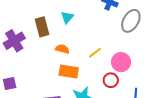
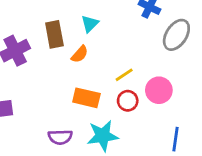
orange semicircle: (62, 49) -> (80, 54), moved, turned 112
red circle: (111, 80) -> (128, 101), moved

